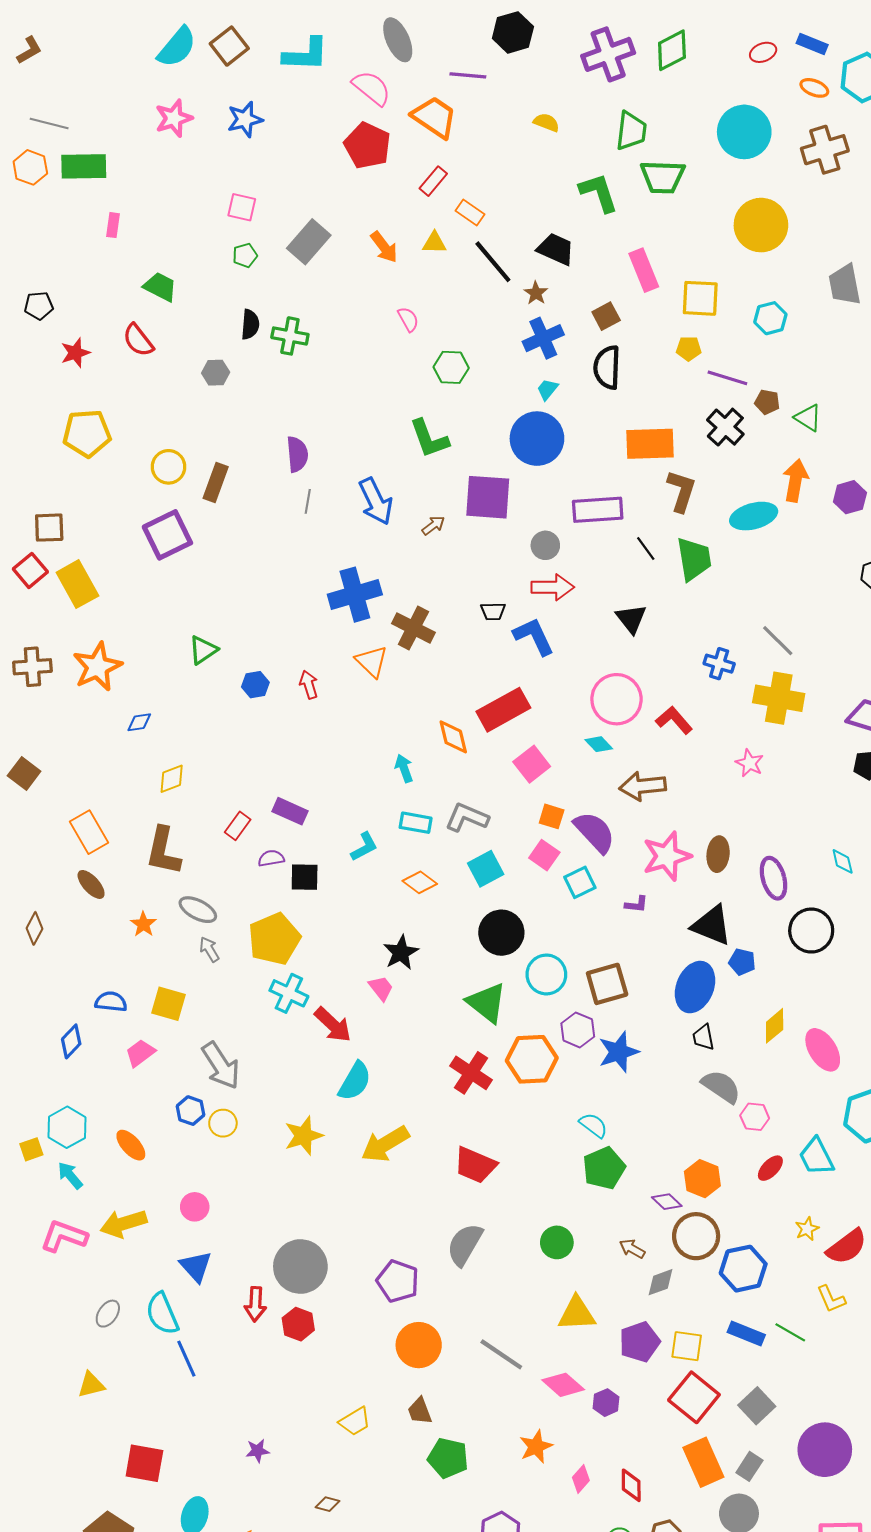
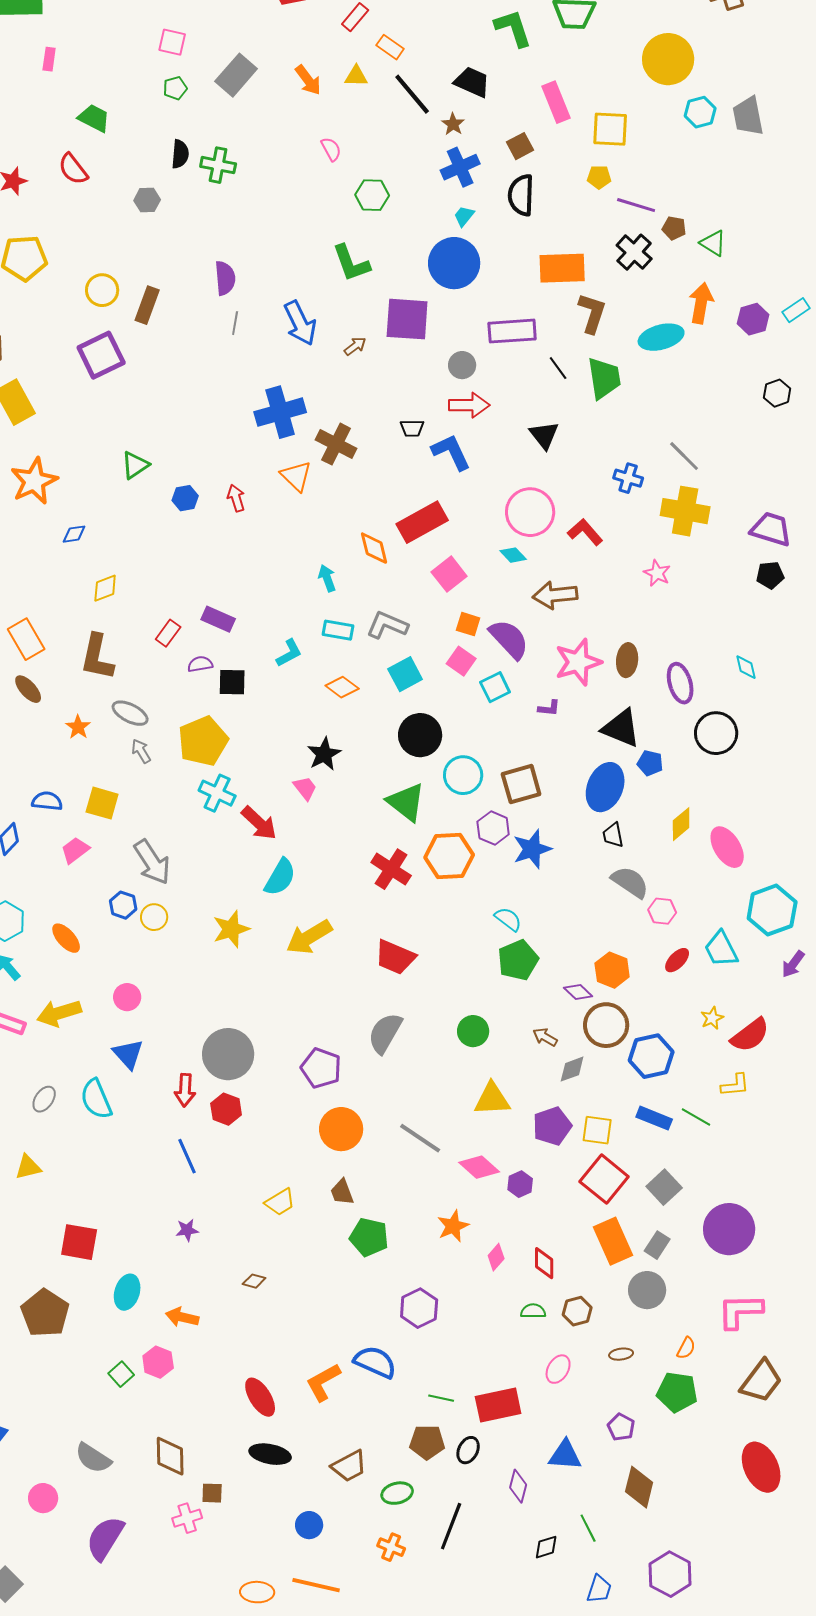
cyan hexagon: (770, 318) -> (700, 112), moved
yellow L-shape: (831, 1299) -> (735, 1085), turned -72
blue line: (186, 1359) -> (187, 1156), moved

